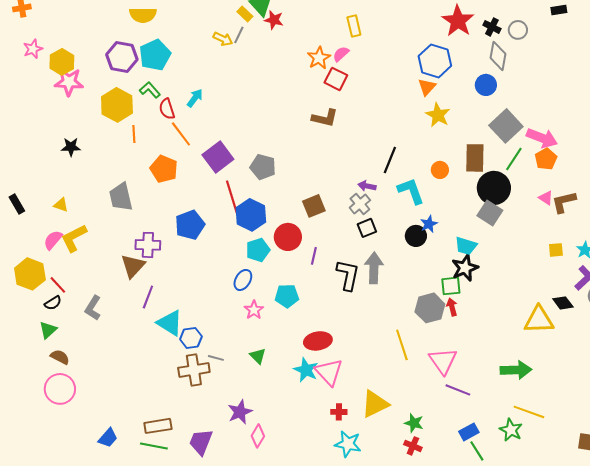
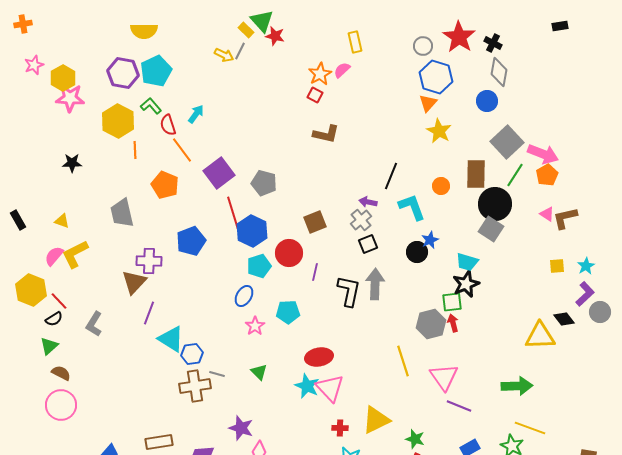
gray circle: (518, 30) -> (423, 46), moved
red square: (336, 79) -> (315, 95), moved, size x0.7
purple star: (240, 412) -> (241, 428), turned -30

